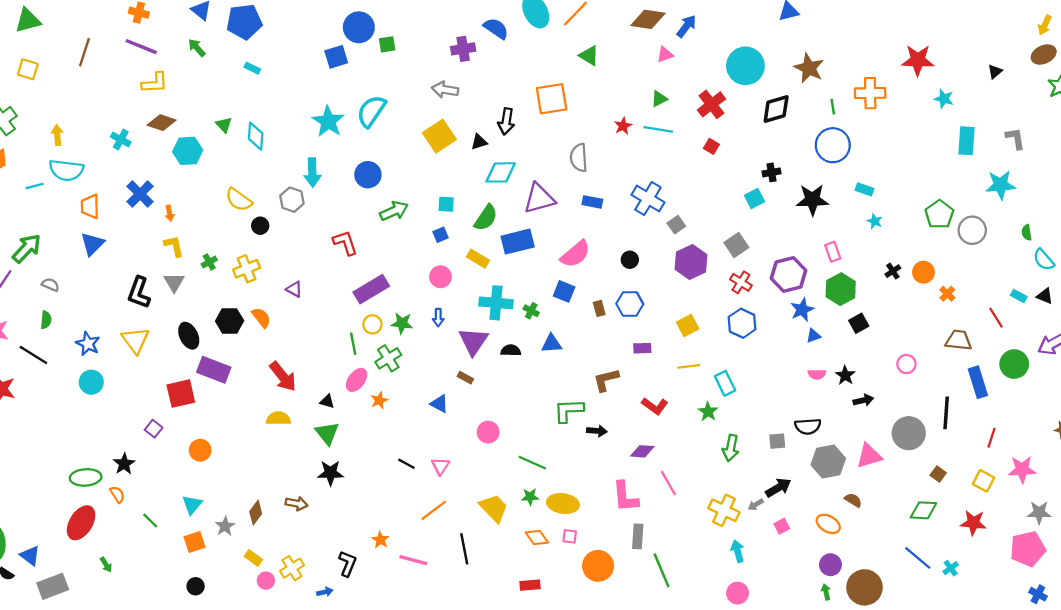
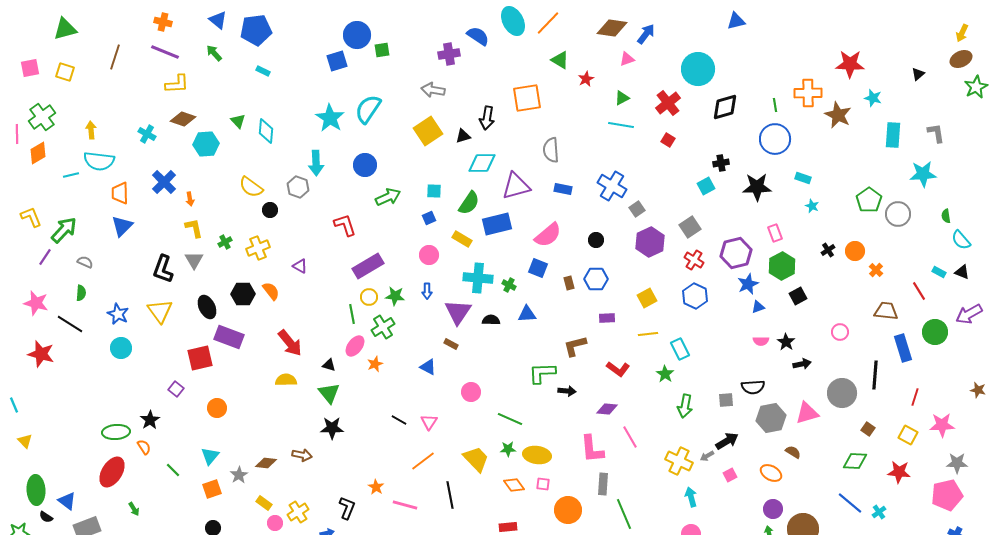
brown star: (809, 68) -> (838, 115), moved
red star: (623, 126) -> (586, 79), moved
brown diamond: (256, 513) -> (266, 463), turned 60

